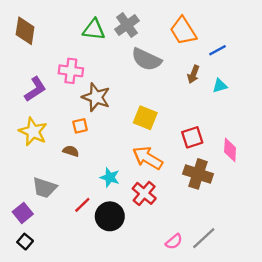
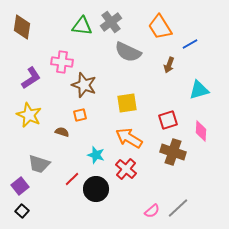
cyan triangle: (220, 86) -> (199, 90), moved, size x1.5
yellow square: (145, 118) -> (127, 103), turned -30
orange square: (80, 126) -> (80, 115), moved

